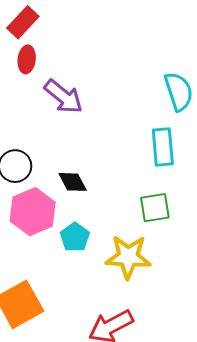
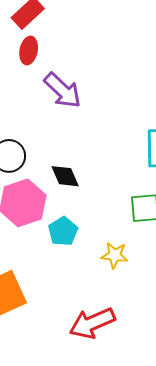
yellow star: (128, 257) -> (115, 255), size x0.6

